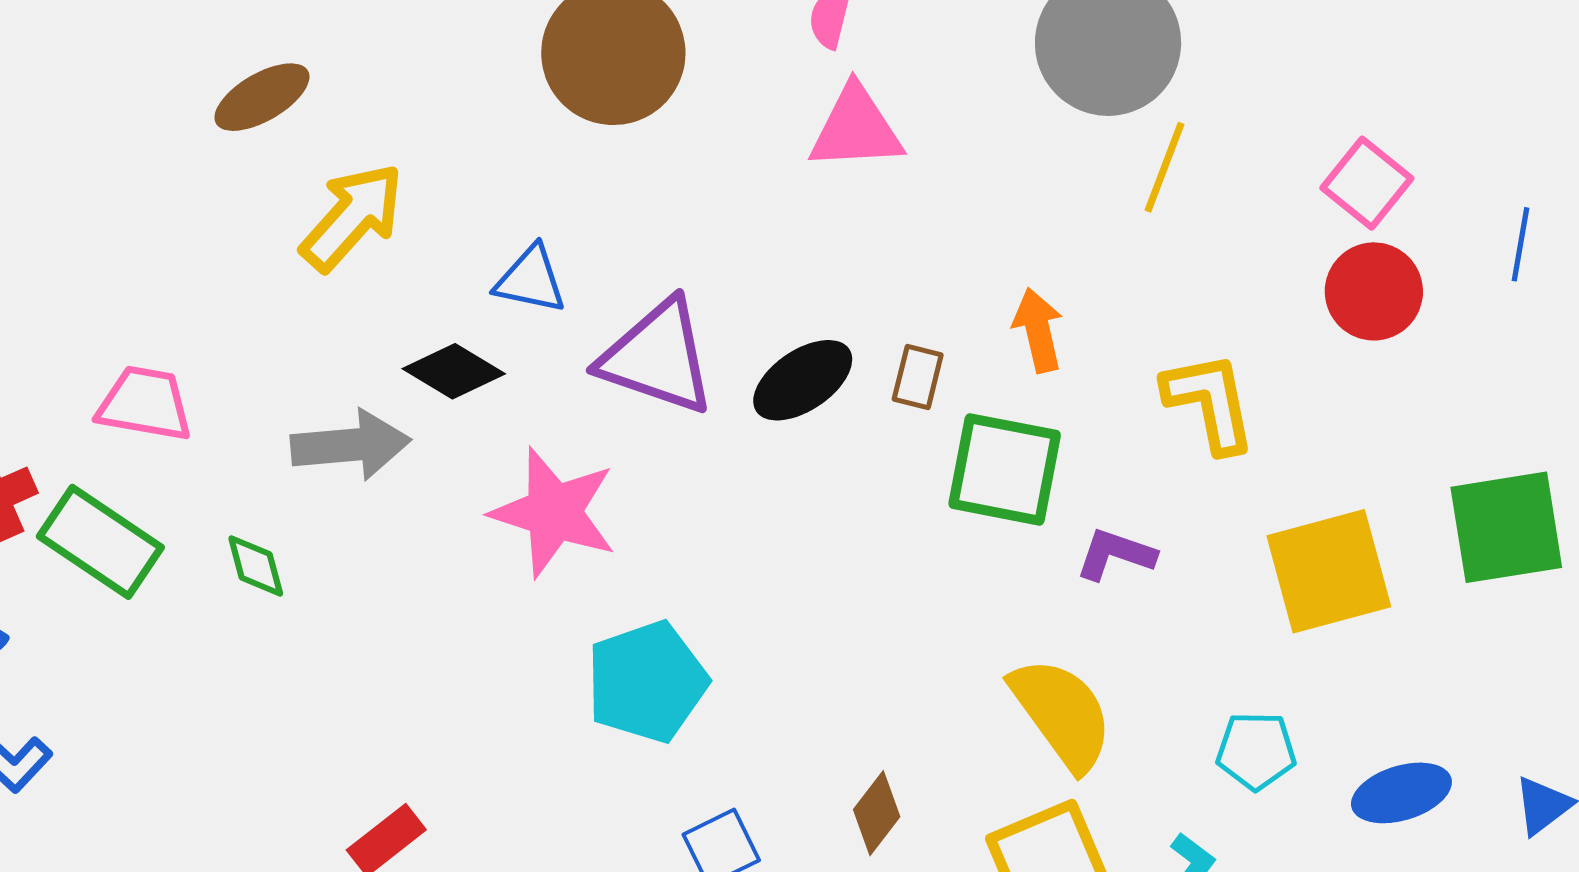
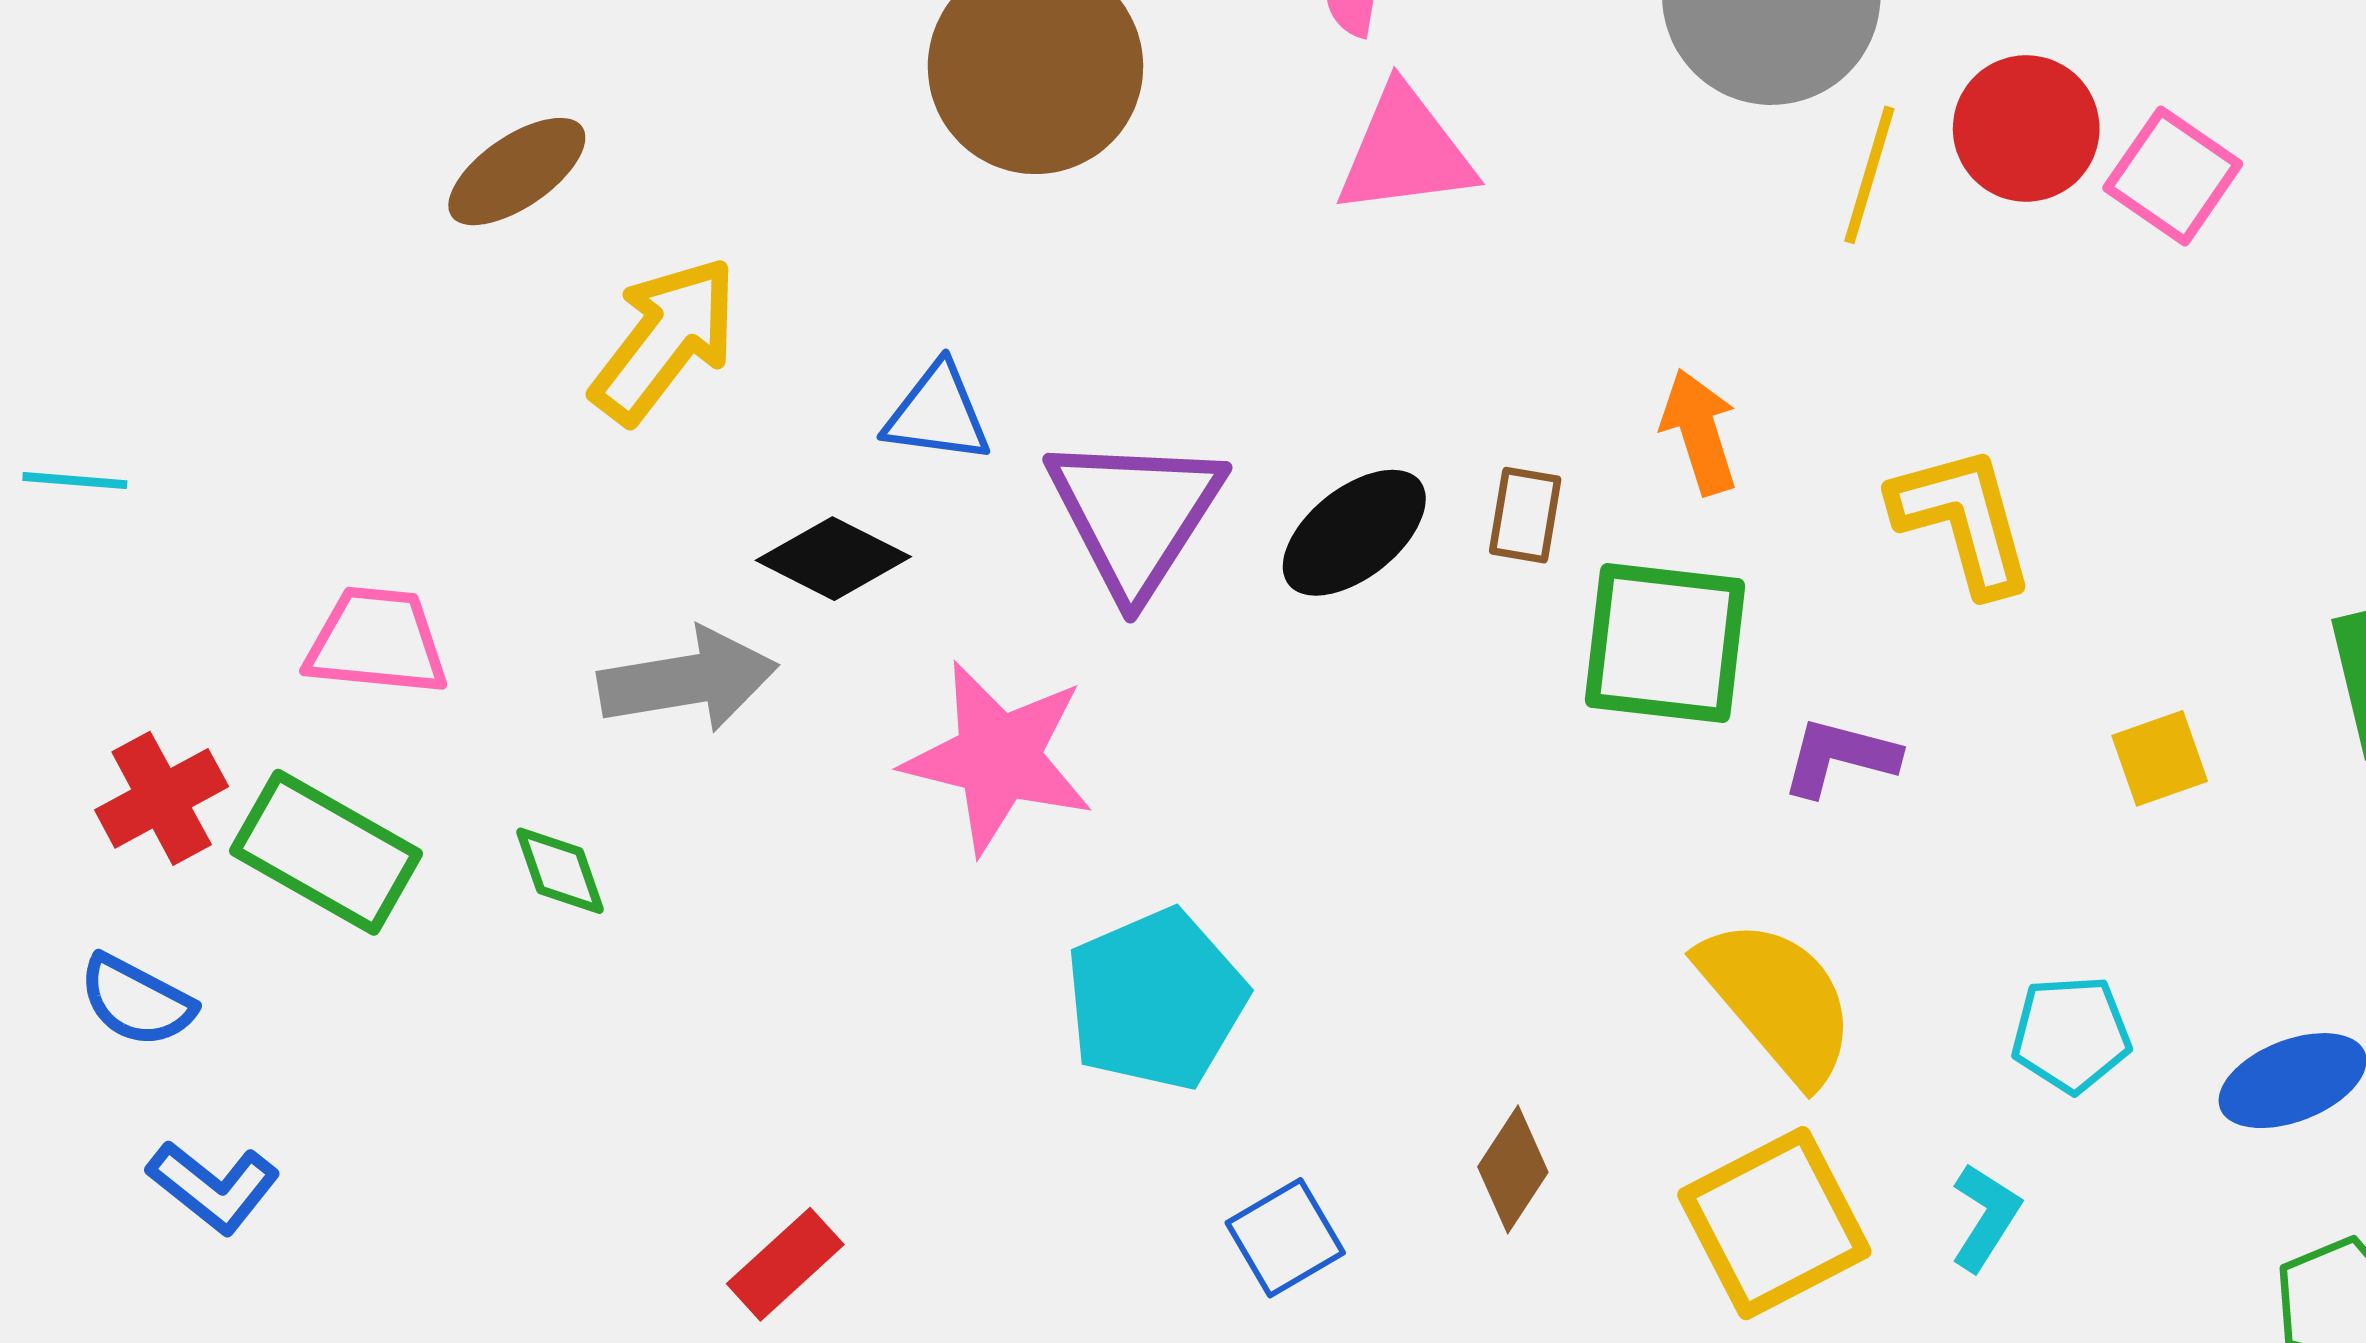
red circle: (1374, 291) -> (2026, 128), moved
purple triangle: (657, 357) -> (1135, 515), turned 48
yellow square: (1329, 571) -> (2160, 758), size x0.5

